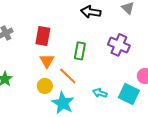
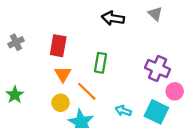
purple cross: (119, 45) -> (158, 68), moved

